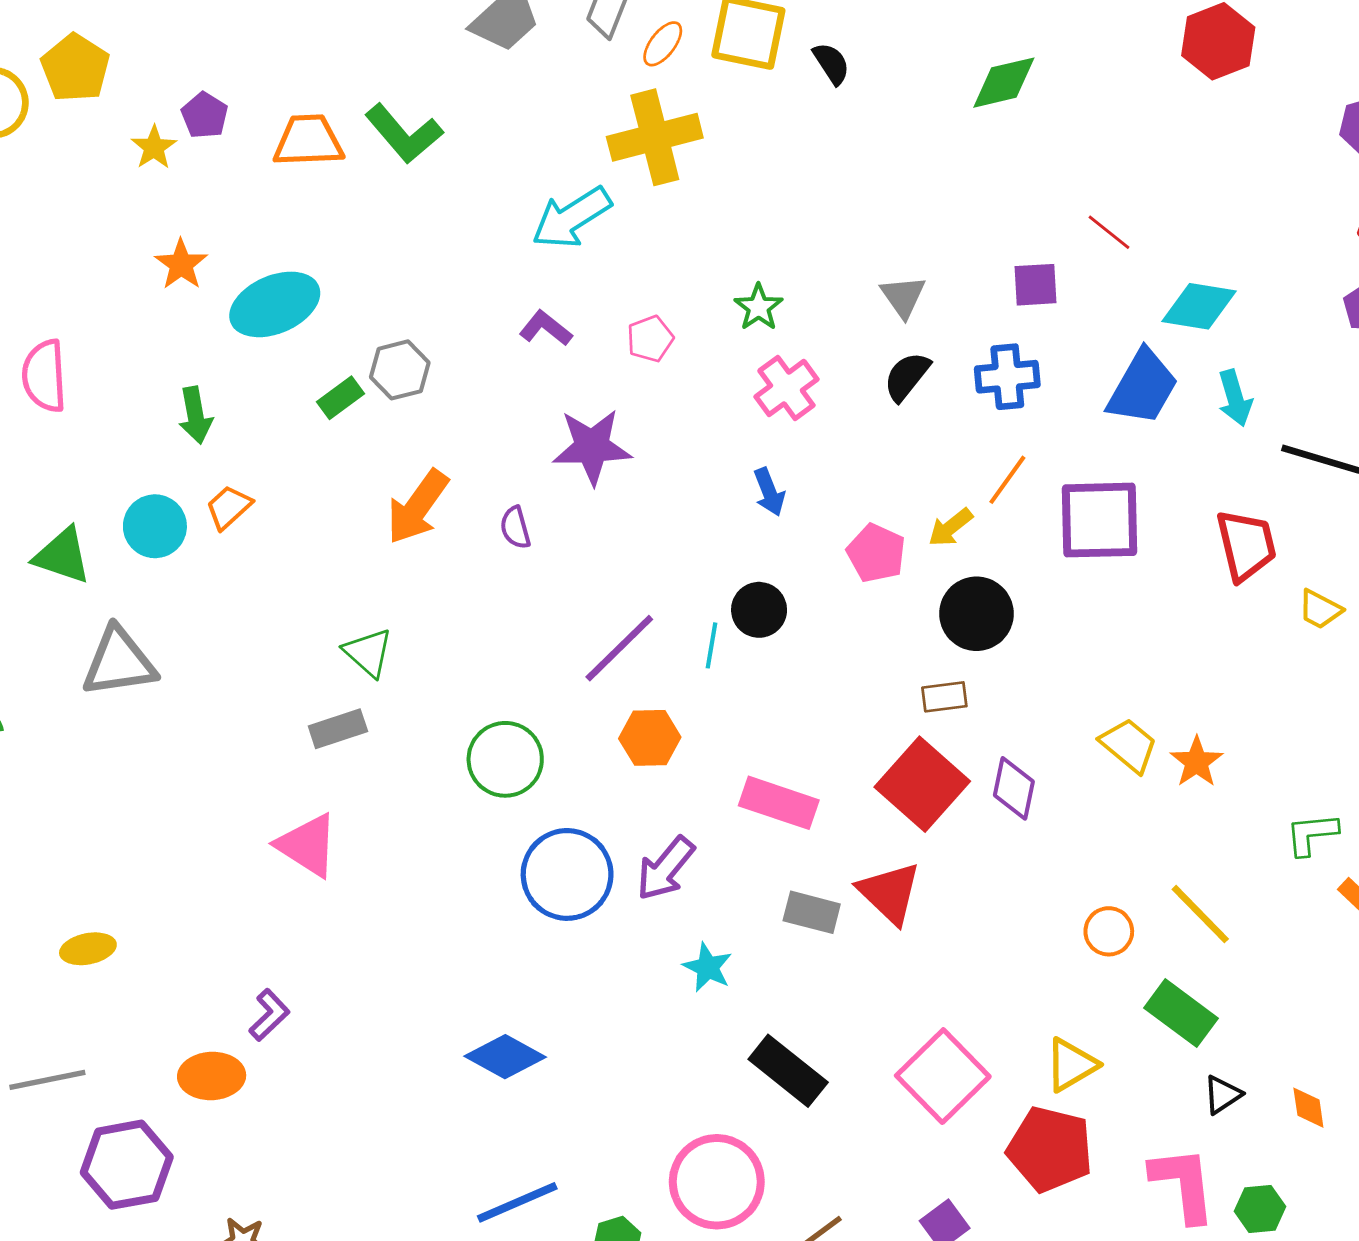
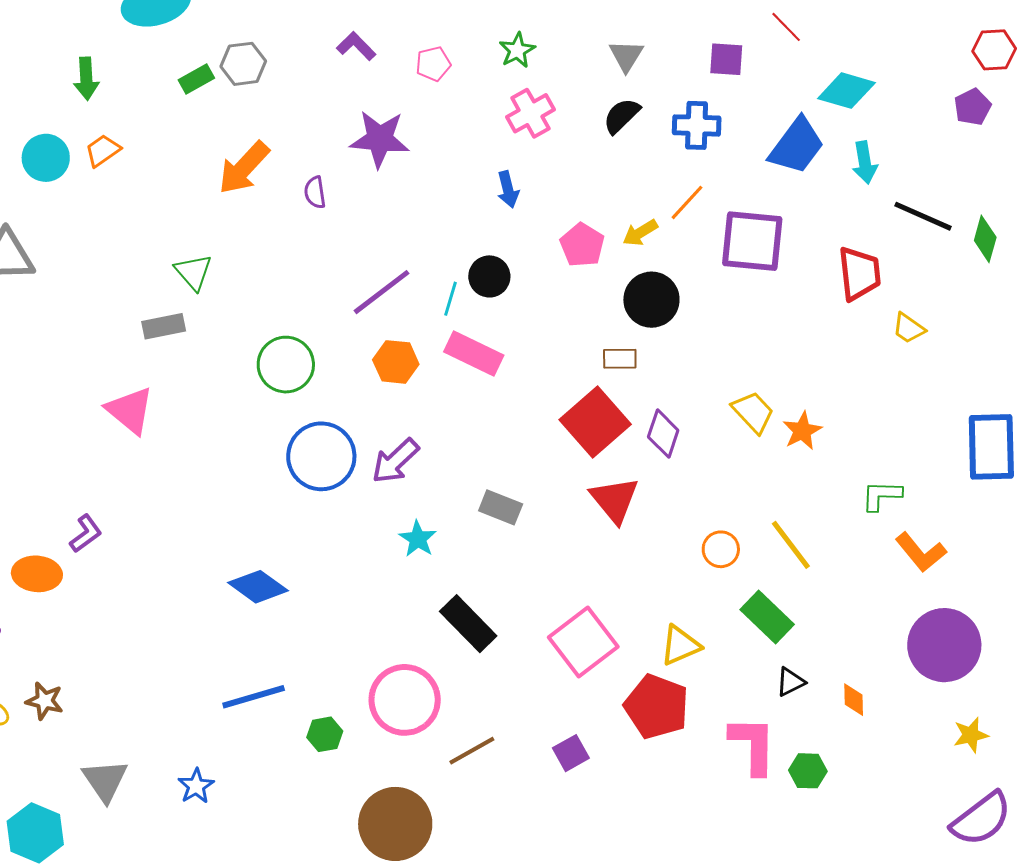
pink rectangle: (779, 803) -> (474, 354), moved
red triangle: (890, 893) -> (615, 500), moved

